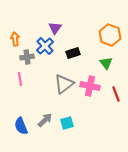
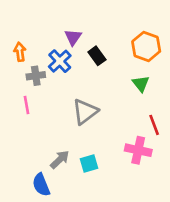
black rectangle: (73, 53) -> (97, 56), moved, turned 72
pink cross: (90, 86) -> (138, 150), moved
blue semicircle: (21, 126) -> (41, 185), moved

